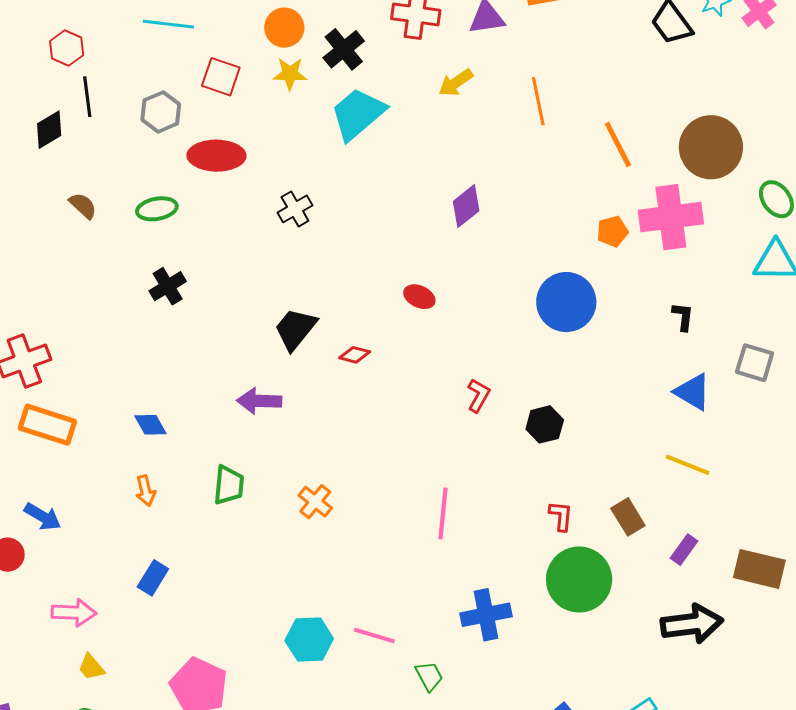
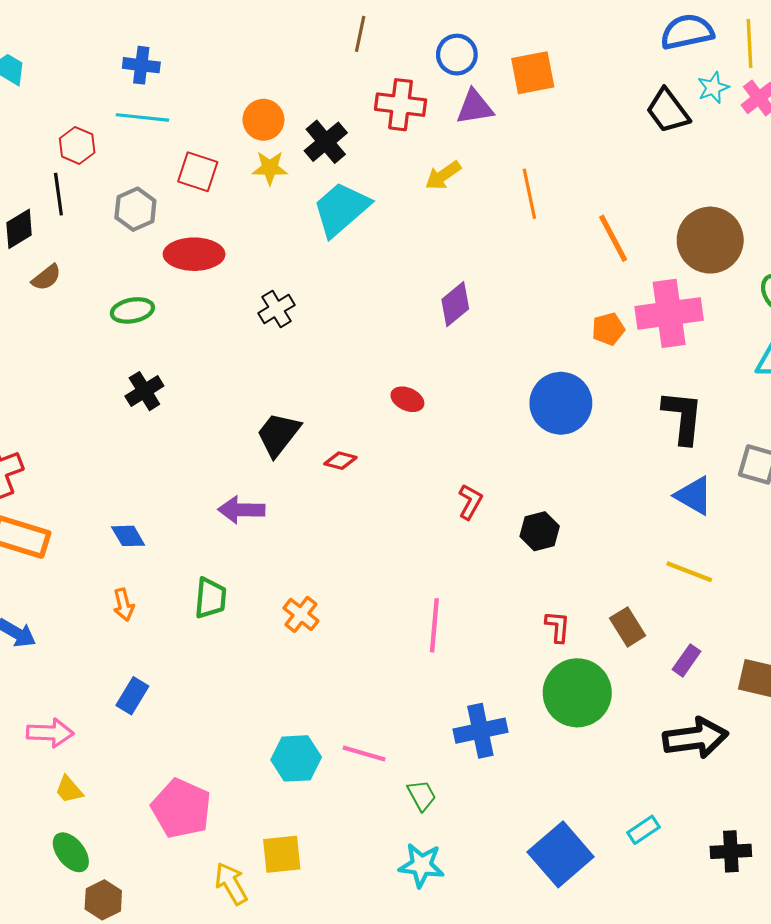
red hexagon: (67, 48) -> (77, 145), moved
brown semicircle: (83, 206) -> (46, 277), moved, turned 100
black L-shape: (683, 316) -> (683, 417), size x1.8

